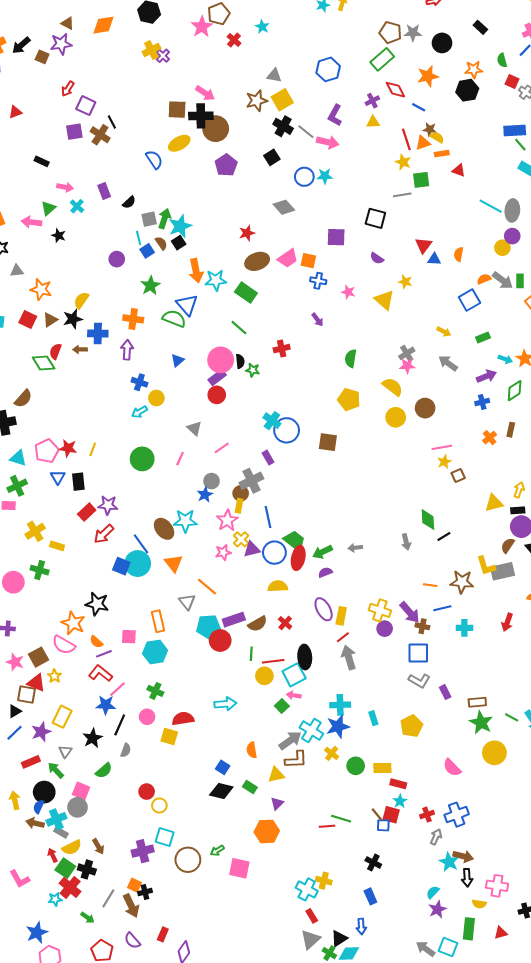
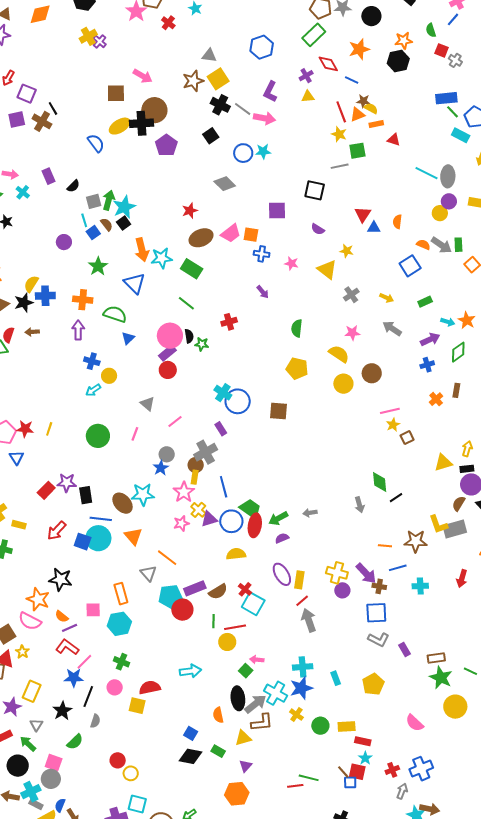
black cross: (201, 116) -> (141, 123), moved
orange semicircle: (484, 279) -> (423, 245), turned 48
green semicircle: (174, 319) -> (115, 314), moved
blue cross: (98, 333) -> (45, 296), moved
gray cross: (407, 353) -> (351, 295), moved
black rectangle: (78, 482) -> (86, 495), moved
red arrow: (104, 534) -> (57, 531), moved
blue line: (141, 544) -> (101, 519), turned -45
black ellipse: (305, 657) -> (238, 698), moved
cyan square: (294, 675) -> (253, 604), moved, turned -30
blue semicircle: (39, 807) -> (60, 805), moved

